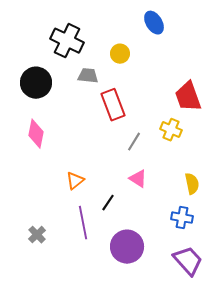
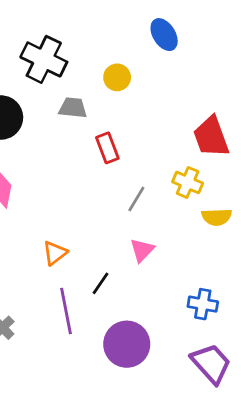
red rectangle: (113, 105) -> (107, 148), size x0.7
pink triangle: (138, 179) -> (142, 250), turned 42
yellow semicircle: (192, 184) -> (217, 217), moved, turned 100

